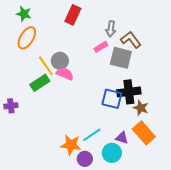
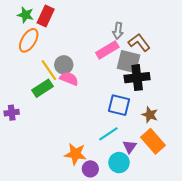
red rectangle: (73, 15) -> (46, 16), moved
pink rectangle: (101, 47) -> (107, 50), size x1.5
black cross: (129, 92) -> (137, 78), moved
cyan line: (92, 135) -> (108, 134), moved
purple triangle: (122, 138) -> (130, 147), turned 48

